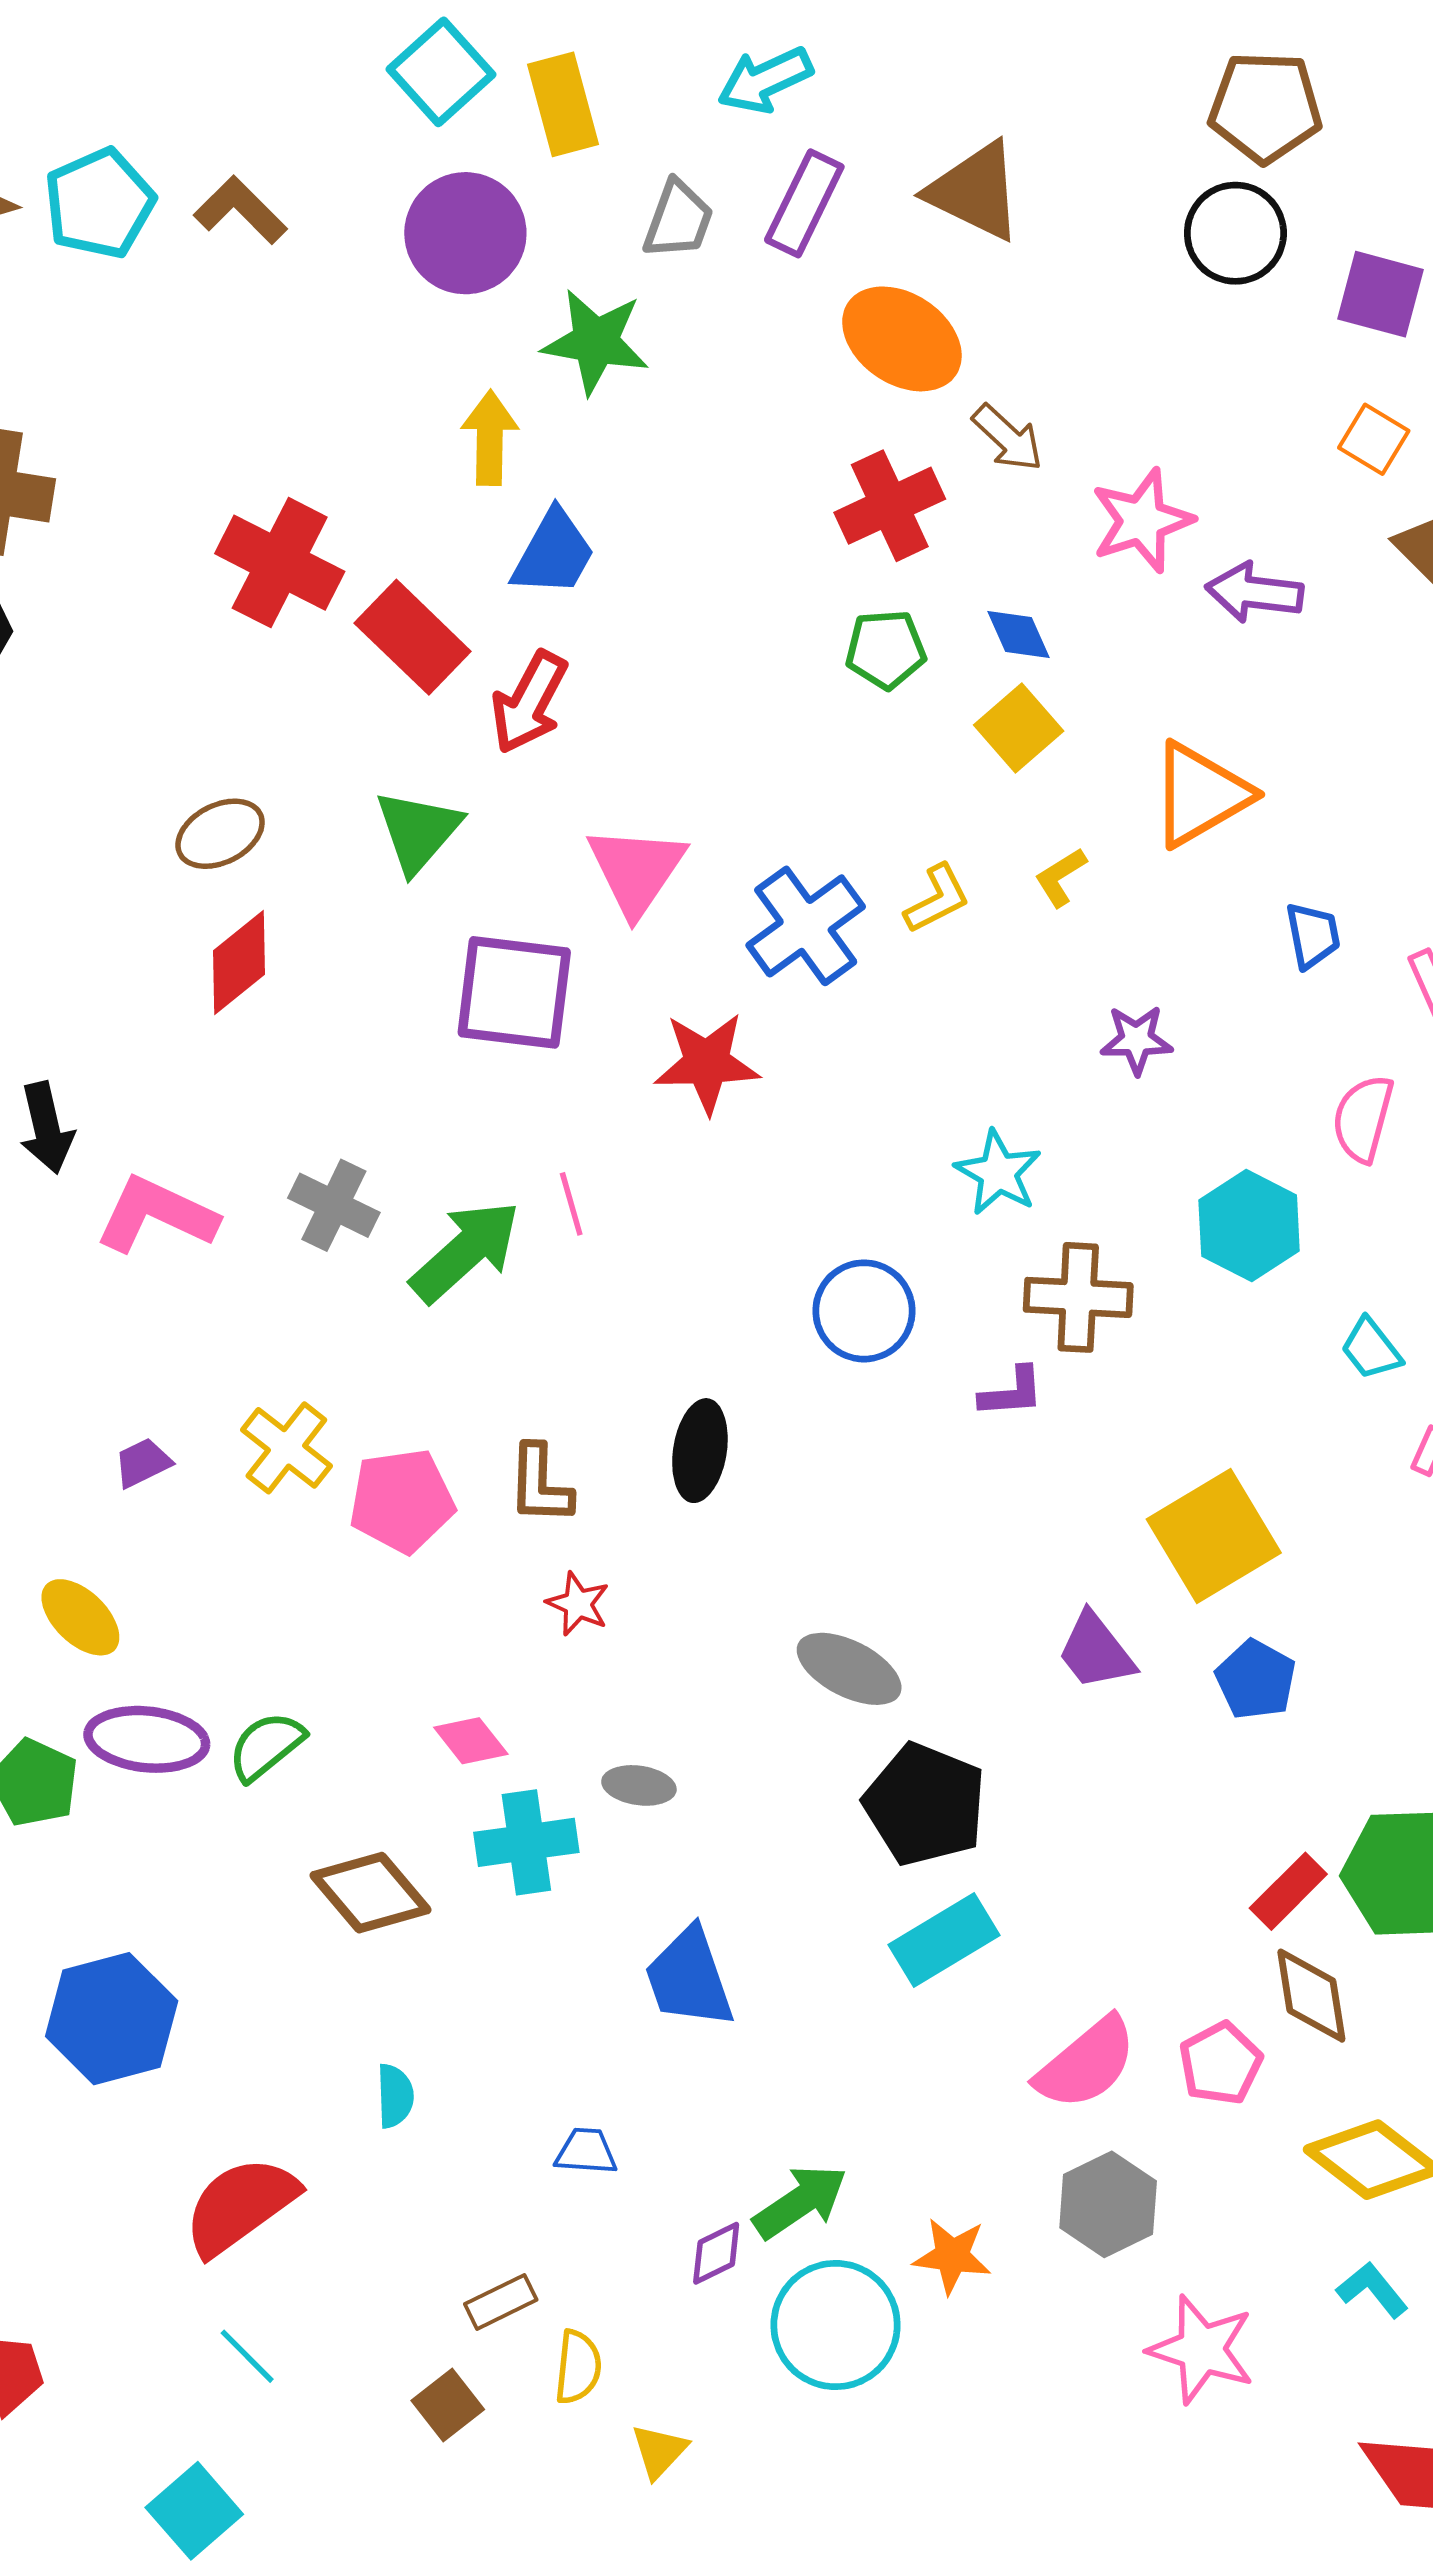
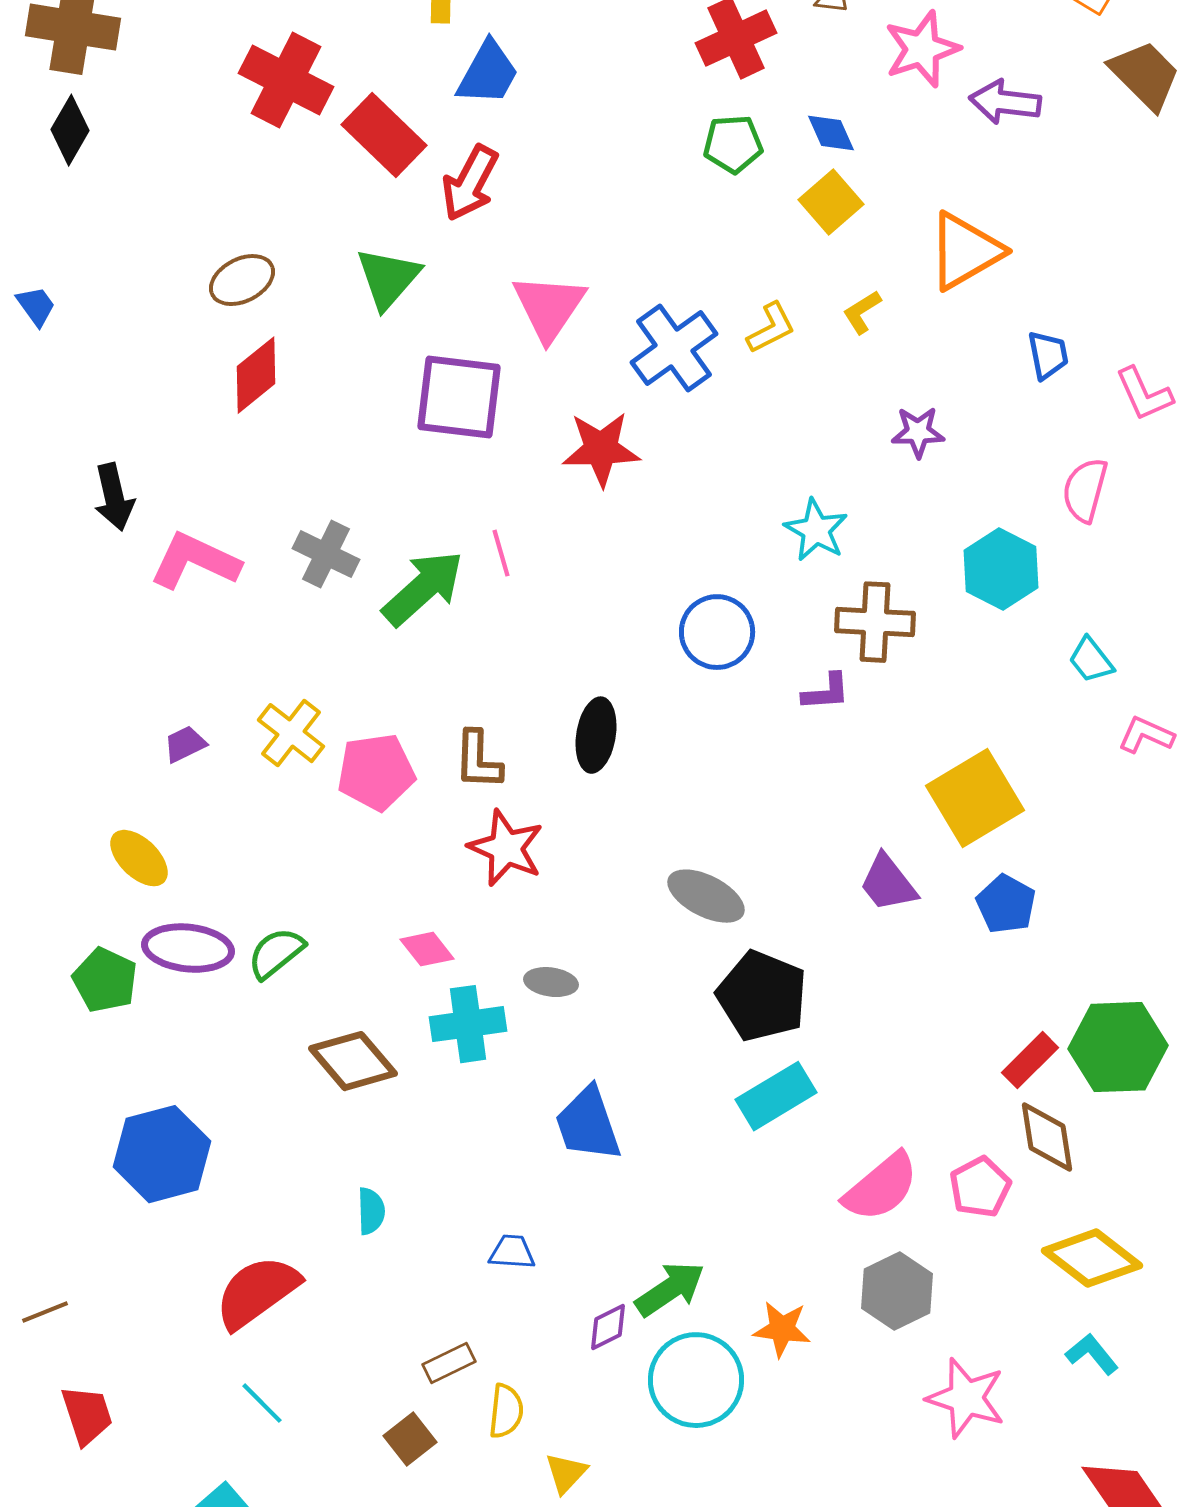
red star: (578, 1604) -> (506, 848), size x1.6

